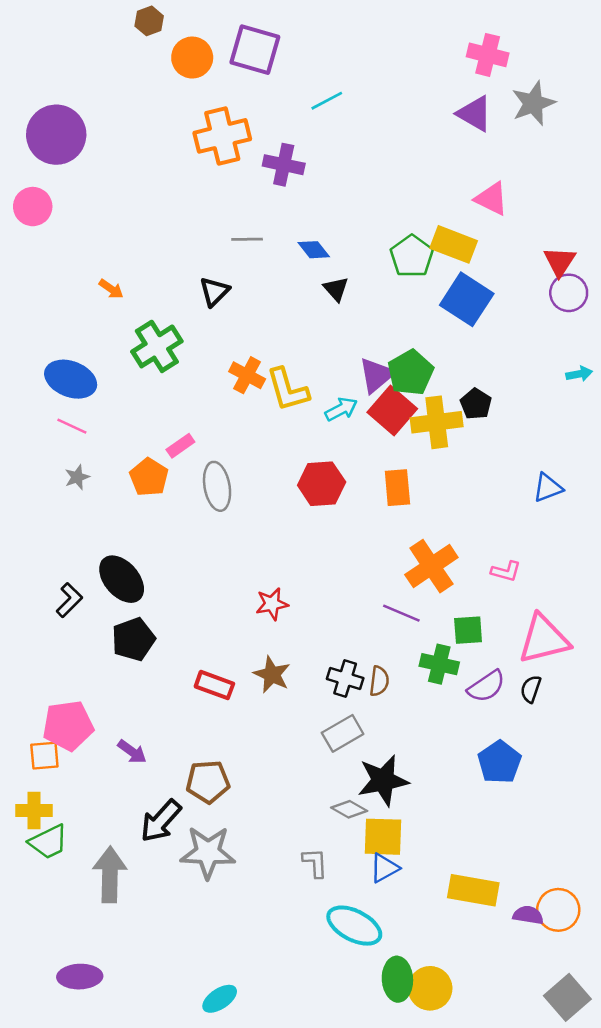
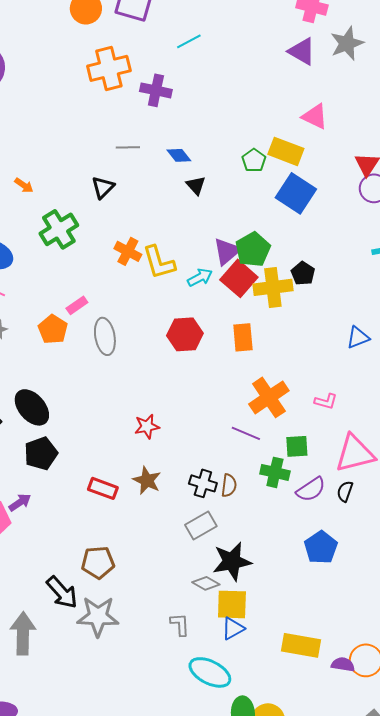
green pentagon: (412, 256) -> (254, 160), size x0.7
purple arrow: (132, 752) -> (20, 502), moved, turned -70
black arrow: (161, 821) -> (62, 592), turned -84

